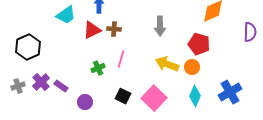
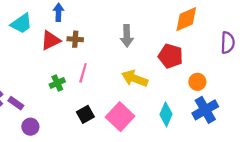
orange circle: (192, 67) -> (197, 82), moved
black square: (123, 96) -> (85, 114), turned 35
purple circle: (85, 102) -> (30, 127), moved

